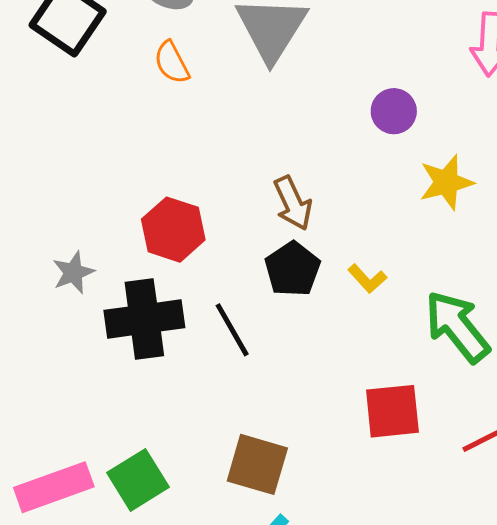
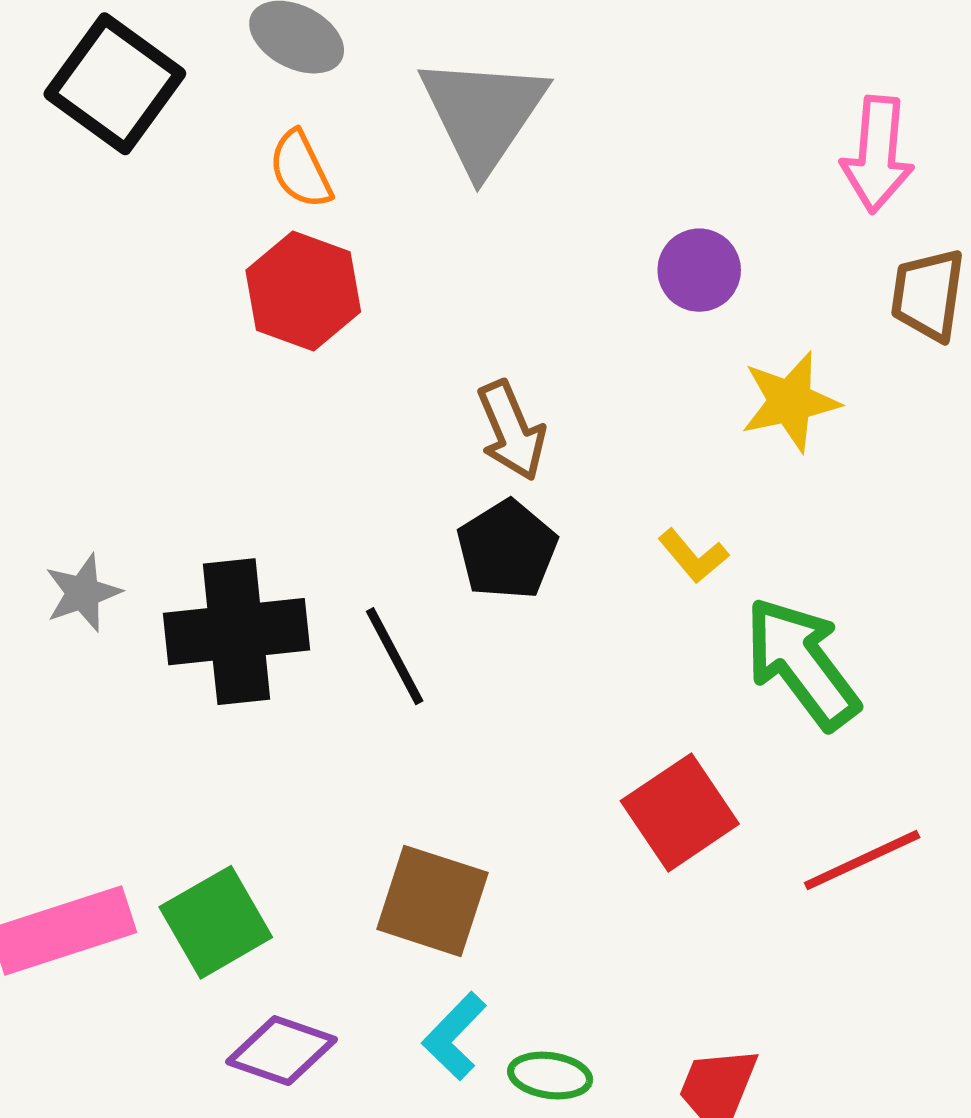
red hexagon: (173, 230) -> (303, 291), moved
gray star: (73, 273) -> (83, 593), moved
yellow L-shape: (367, 279) -> (693, 556), moved
red square: (392, 411) -> (680, 812), turned -30

